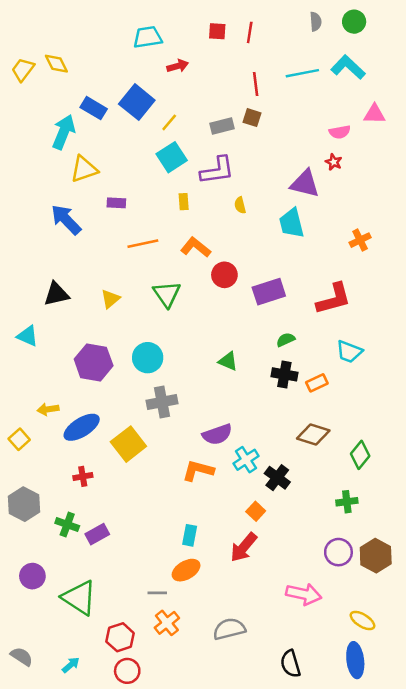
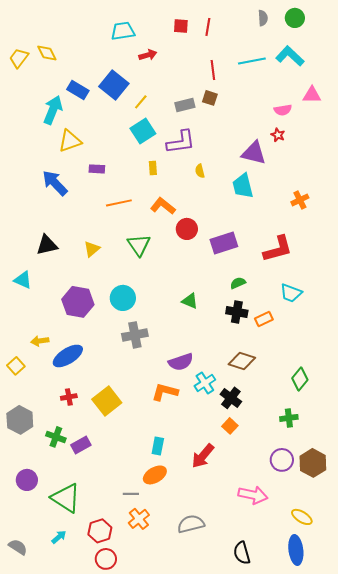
brown diamond: (313, 434) -> (242, 361), moved
yellow square: (128, 444) -> (107, 401), moved
orange square: (256, 511) -> (230, 426), moved
cyan arrow: (71, 665) -> (59, 537), moved

